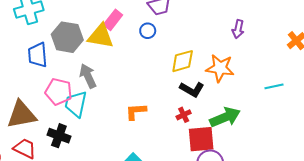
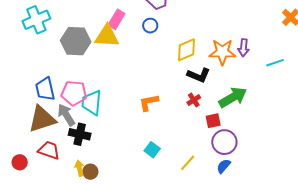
purple arrow: (238, 29) -> (244, 48), moved
blue trapezoid: (38, 55) -> (45, 89), moved
gray arrow: (88, 76) -> (66, 115), moved
red square: (201, 139) -> (213, 121), size x0.6

